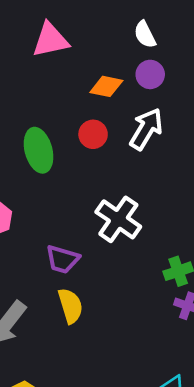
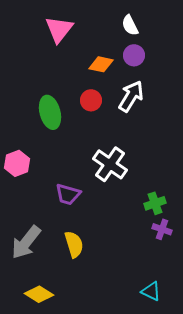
pink triangle: (50, 40) -> (59, 29), turned -40
yellow semicircle: (70, 306) -> (74, 244), moved

